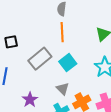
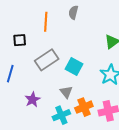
orange line: (62, 32) -> (46, 22), moved
cyan square: (68, 63) -> (74, 66), turned -30

